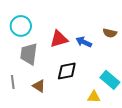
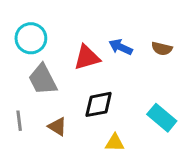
blue arrow: (84, 42) -> (121, 47), moved
gray trapezoid: (29, 54) -> (43, 79), turned -35
yellow triangle: (94, 97) -> (115, 143), moved

